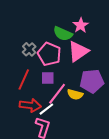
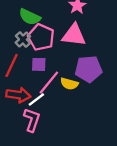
green semicircle: (63, 34) -> (30, 17), moved
gray cross: (29, 49) -> (23, 39), moved
pink triangle: (78, 51) -> (74, 35), turned 40

